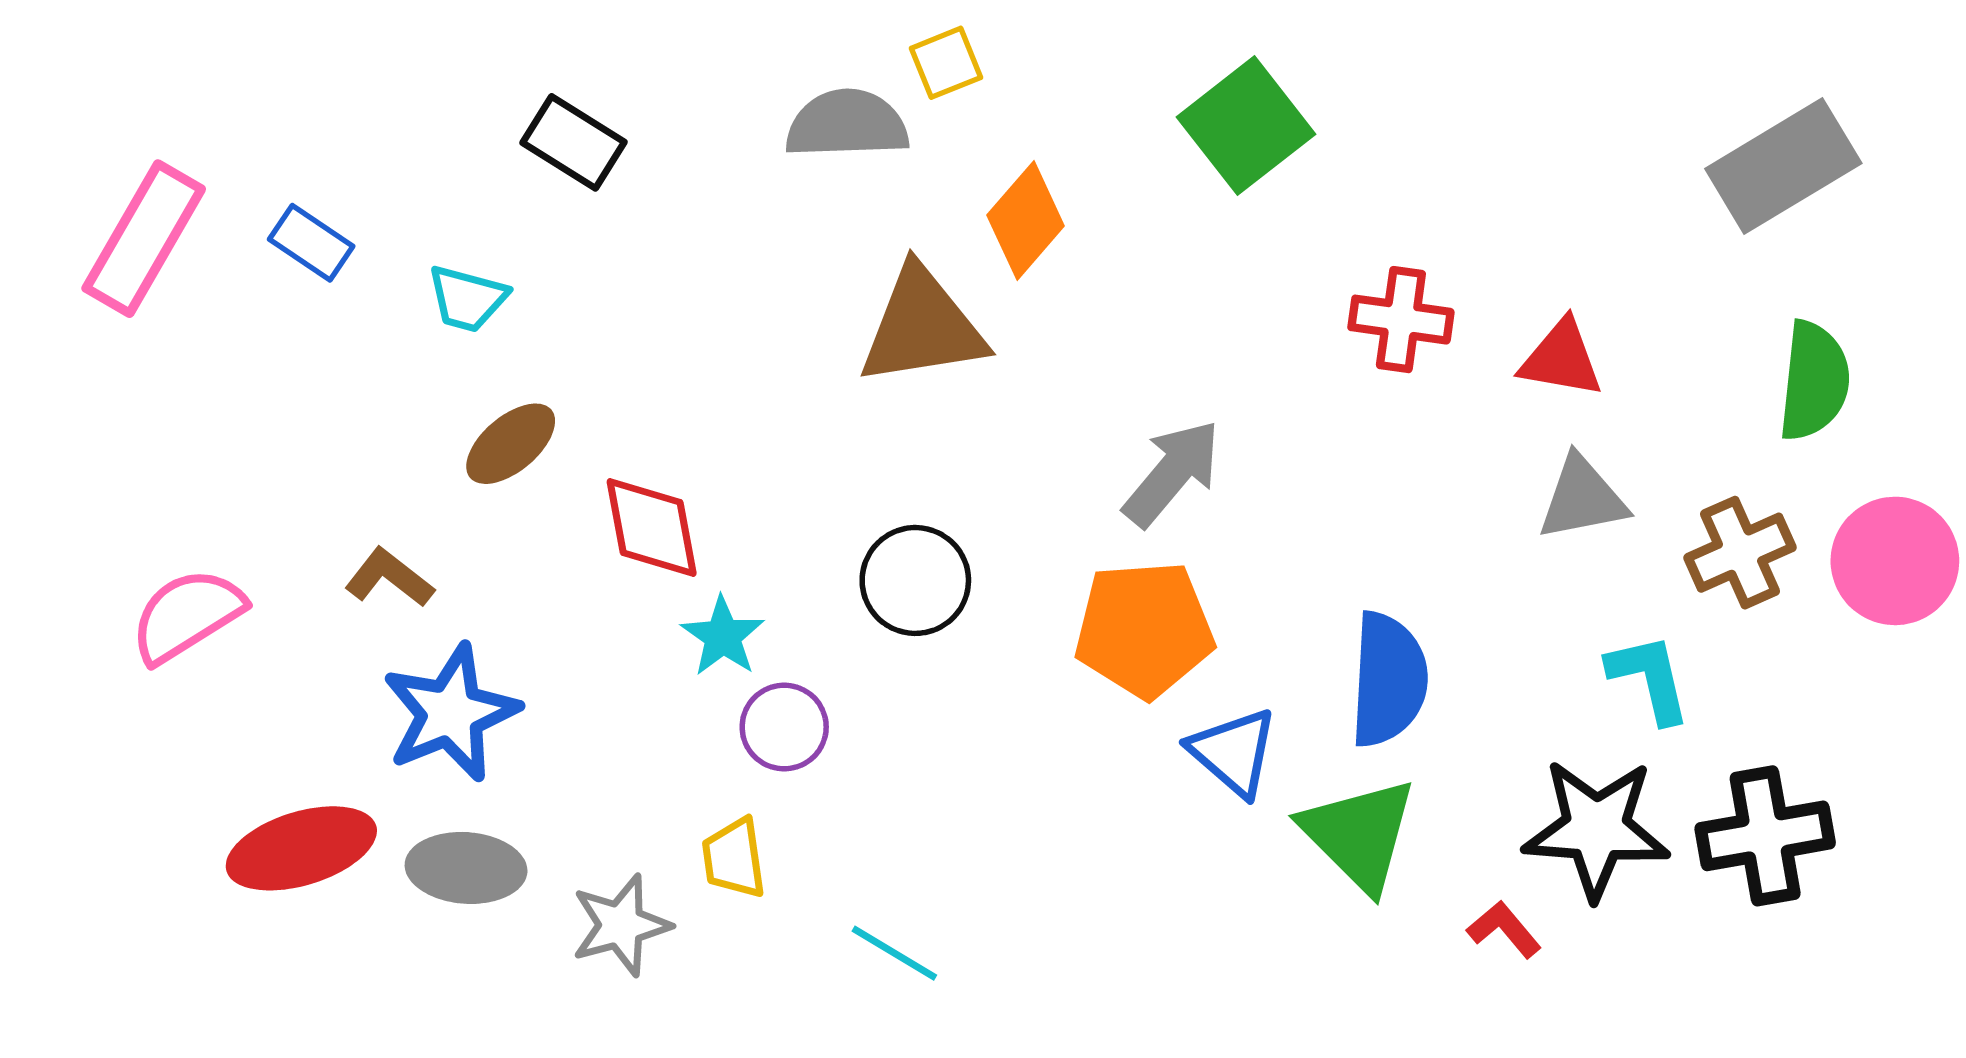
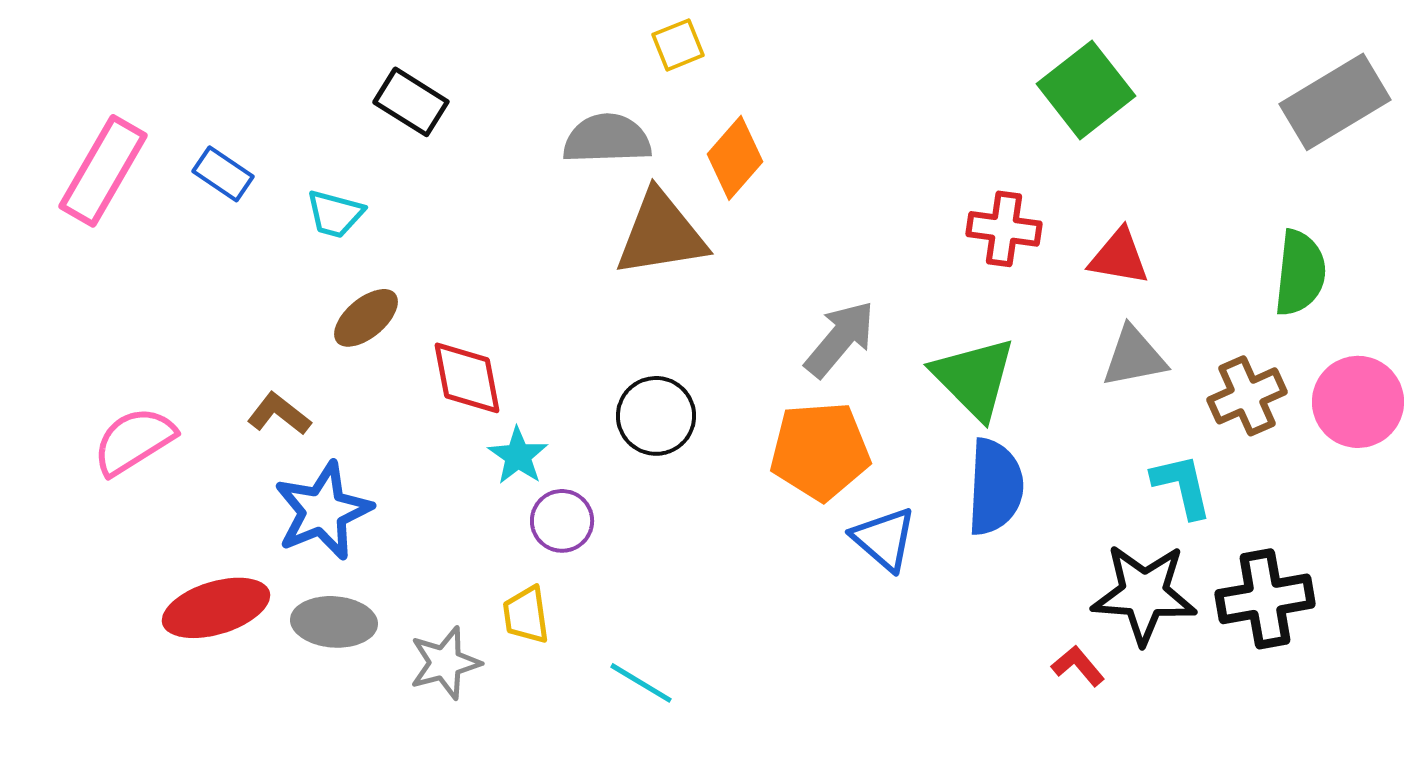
gray semicircle: (847, 124) -> (607, 139), moved
green square: (1246, 126) -> (1086, 90), moved
gray rectangle: (1783, 166) -> (1335, 102), moved
green triangle: (1359, 834) -> (974, 378), moved

